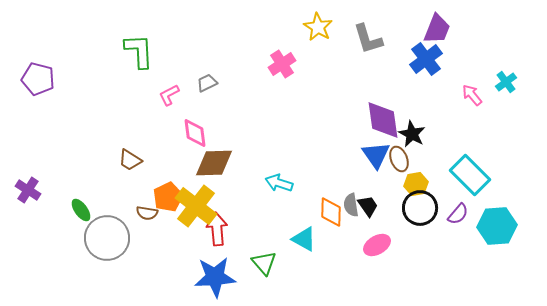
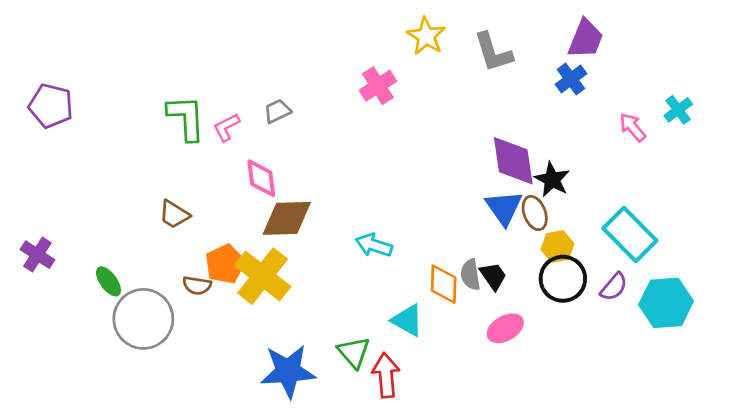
green L-shape: (139, 51) -> (186, 118), moved
blue cross: (426, 59) -> (571, 79), size x0.7
red arrow: (217, 229) -> (386, 375), moved

